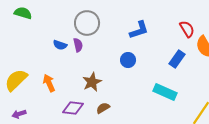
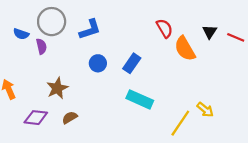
blue L-shape: (139, 30) -> (90, 29), moved
blue semicircle: (60, 45) -> (21, 34), moved
blue rectangle: (177, 59) -> (132, 63), moved

